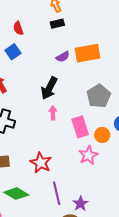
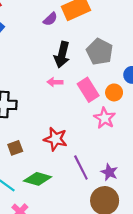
black arrow: (49, 88) -> (62, 55), moved
pink arrow: (53, 113) -> (55, 82), turned -72

